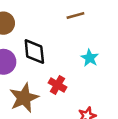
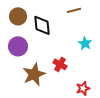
black diamond: (34, 51) -> (42, 25), moved

